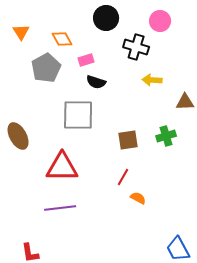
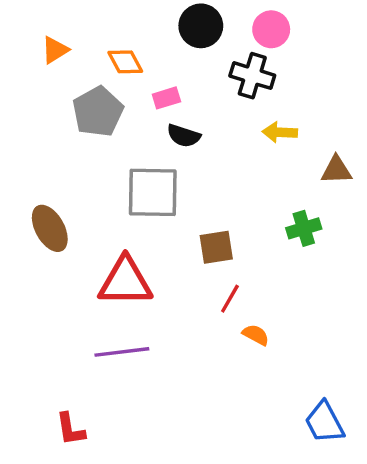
pink circle: (160, 21) -> (271, 29), moved
orange triangle: (21, 32) -> (55, 50), turned 30
brown square: (128, 140) -> (216, 247), moved

